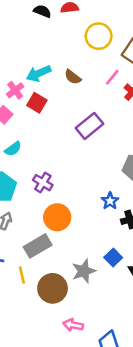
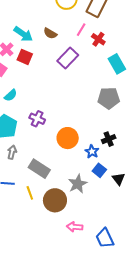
cyan arrow: (39, 73) -> (23, 34), turned -114
purple rectangle: (89, 126) -> (68, 58), moved
blue star: (110, 201) -> (92, 151), moved
orange circle: (57, 217) -> (68, 138), moved
gray rectangle: (38, 246) -> (39, 169), turned 70

